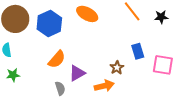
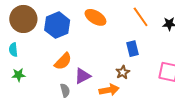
blue rectangle: (138, 51) -> (132, 49), moved

